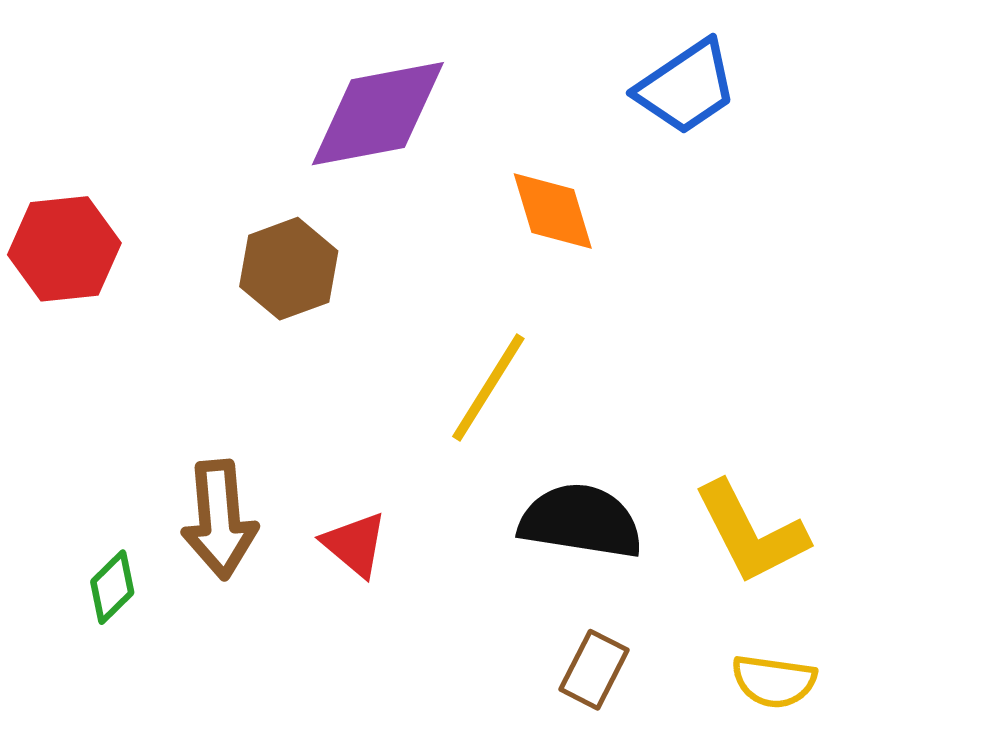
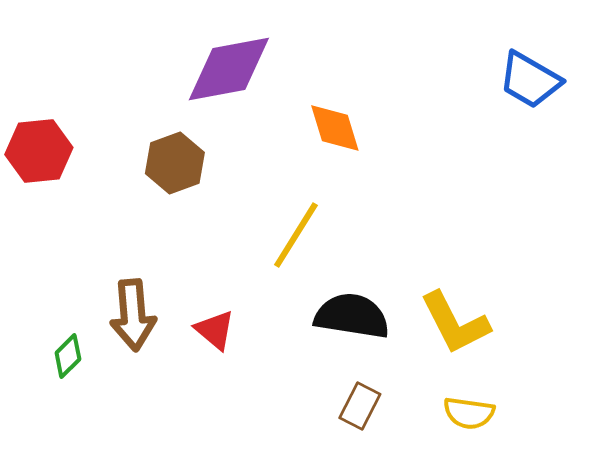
blue trapezoid: (686, 87) -> (530, 80), moved, turned 64

